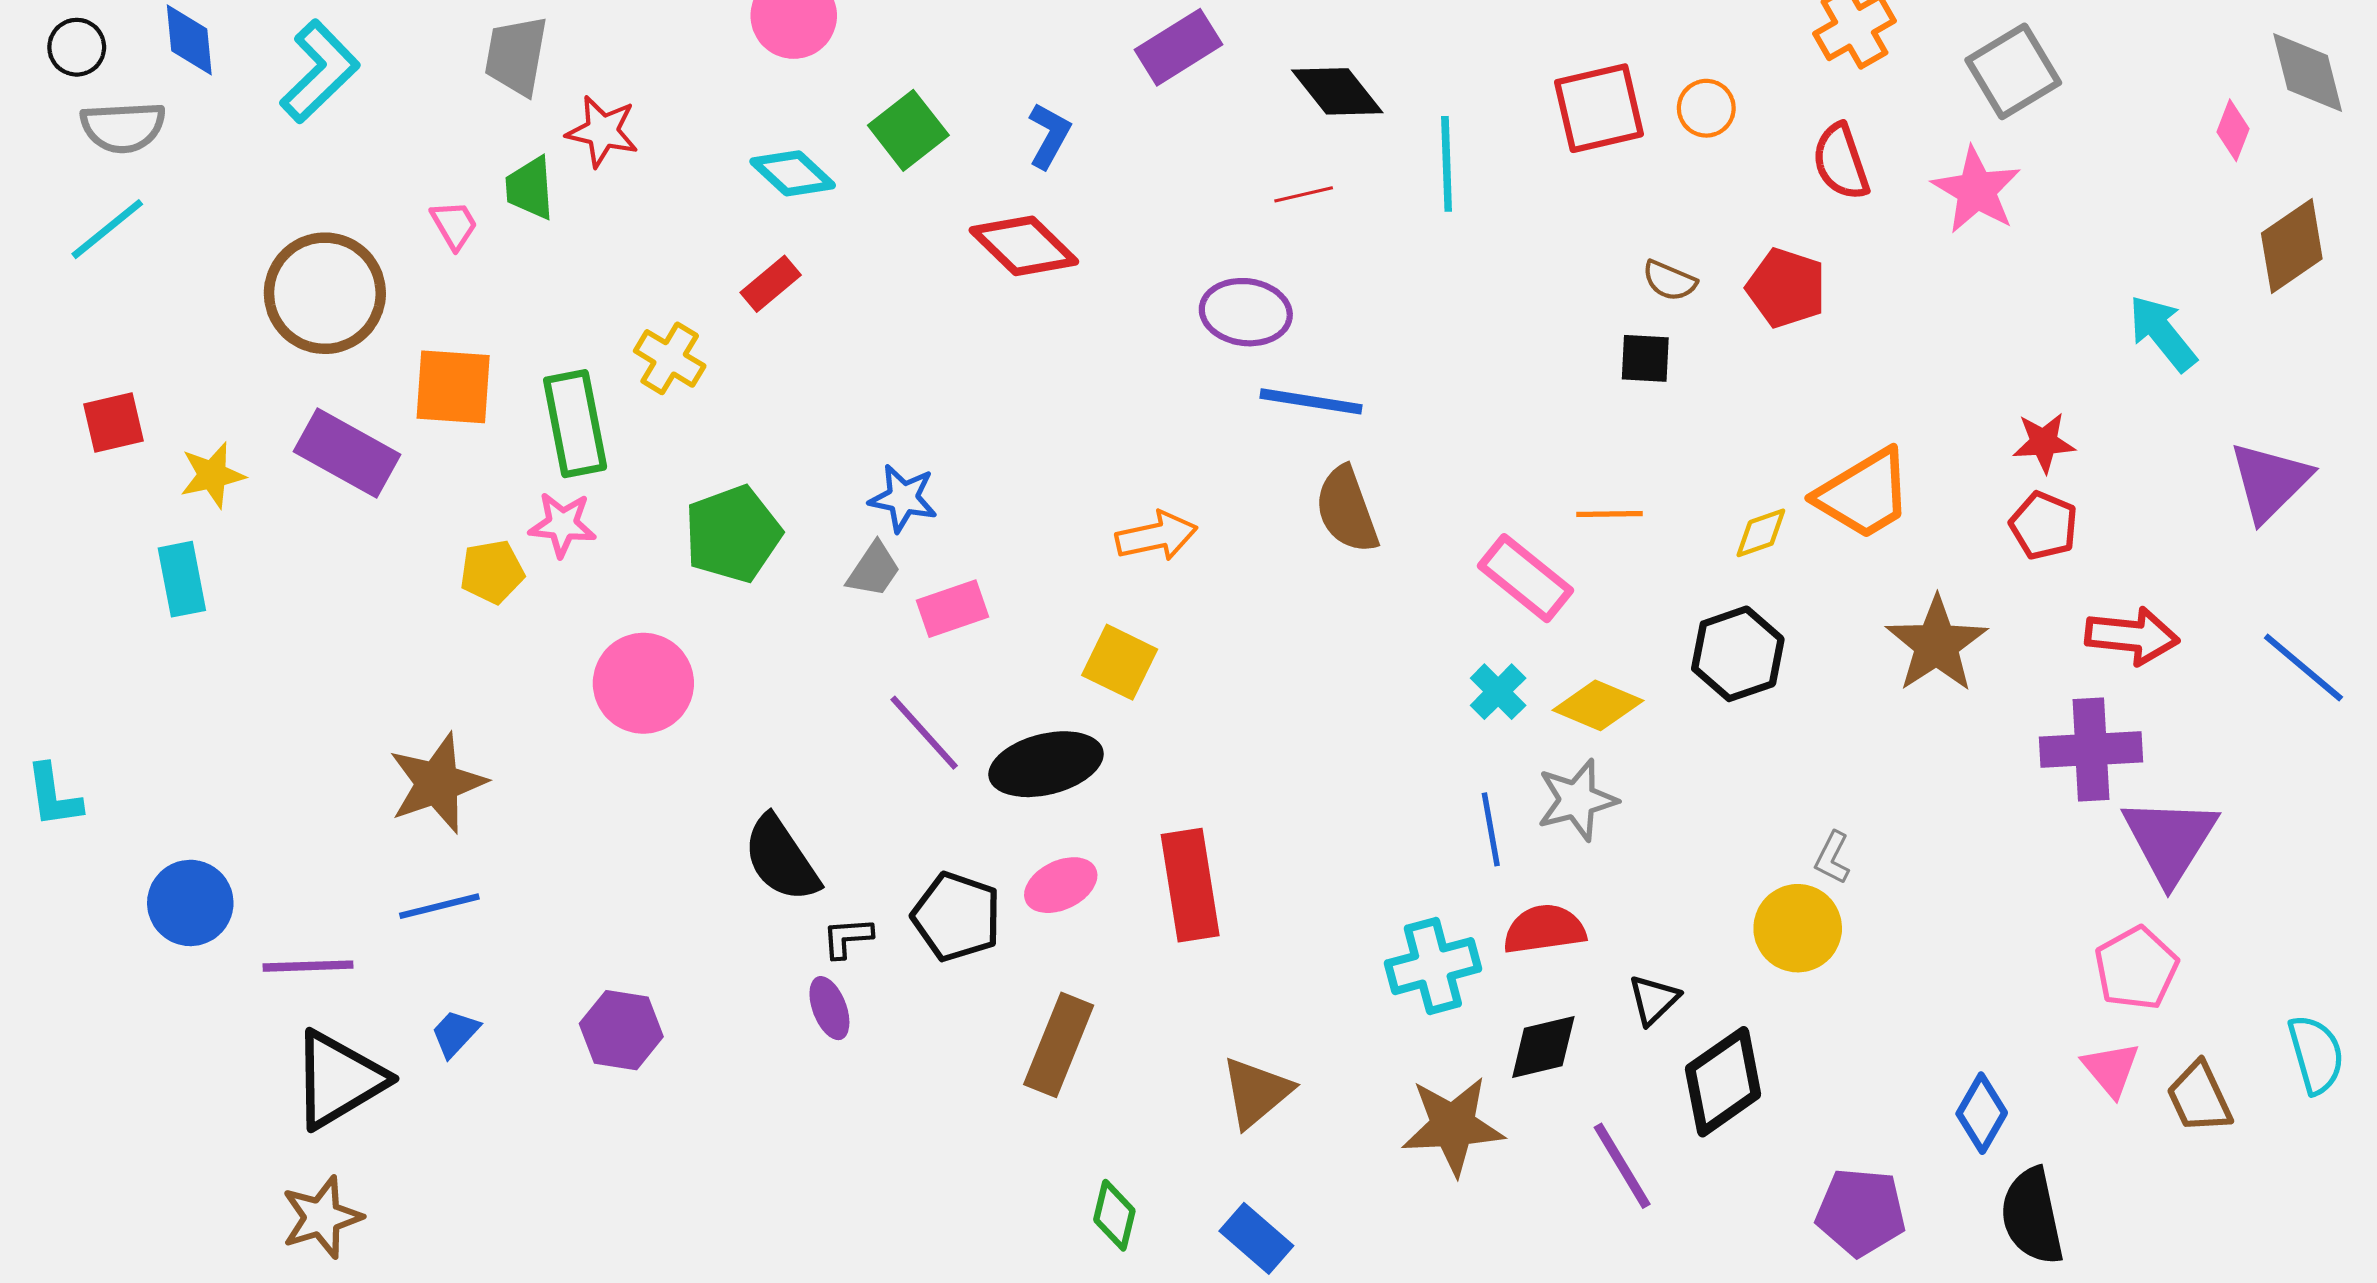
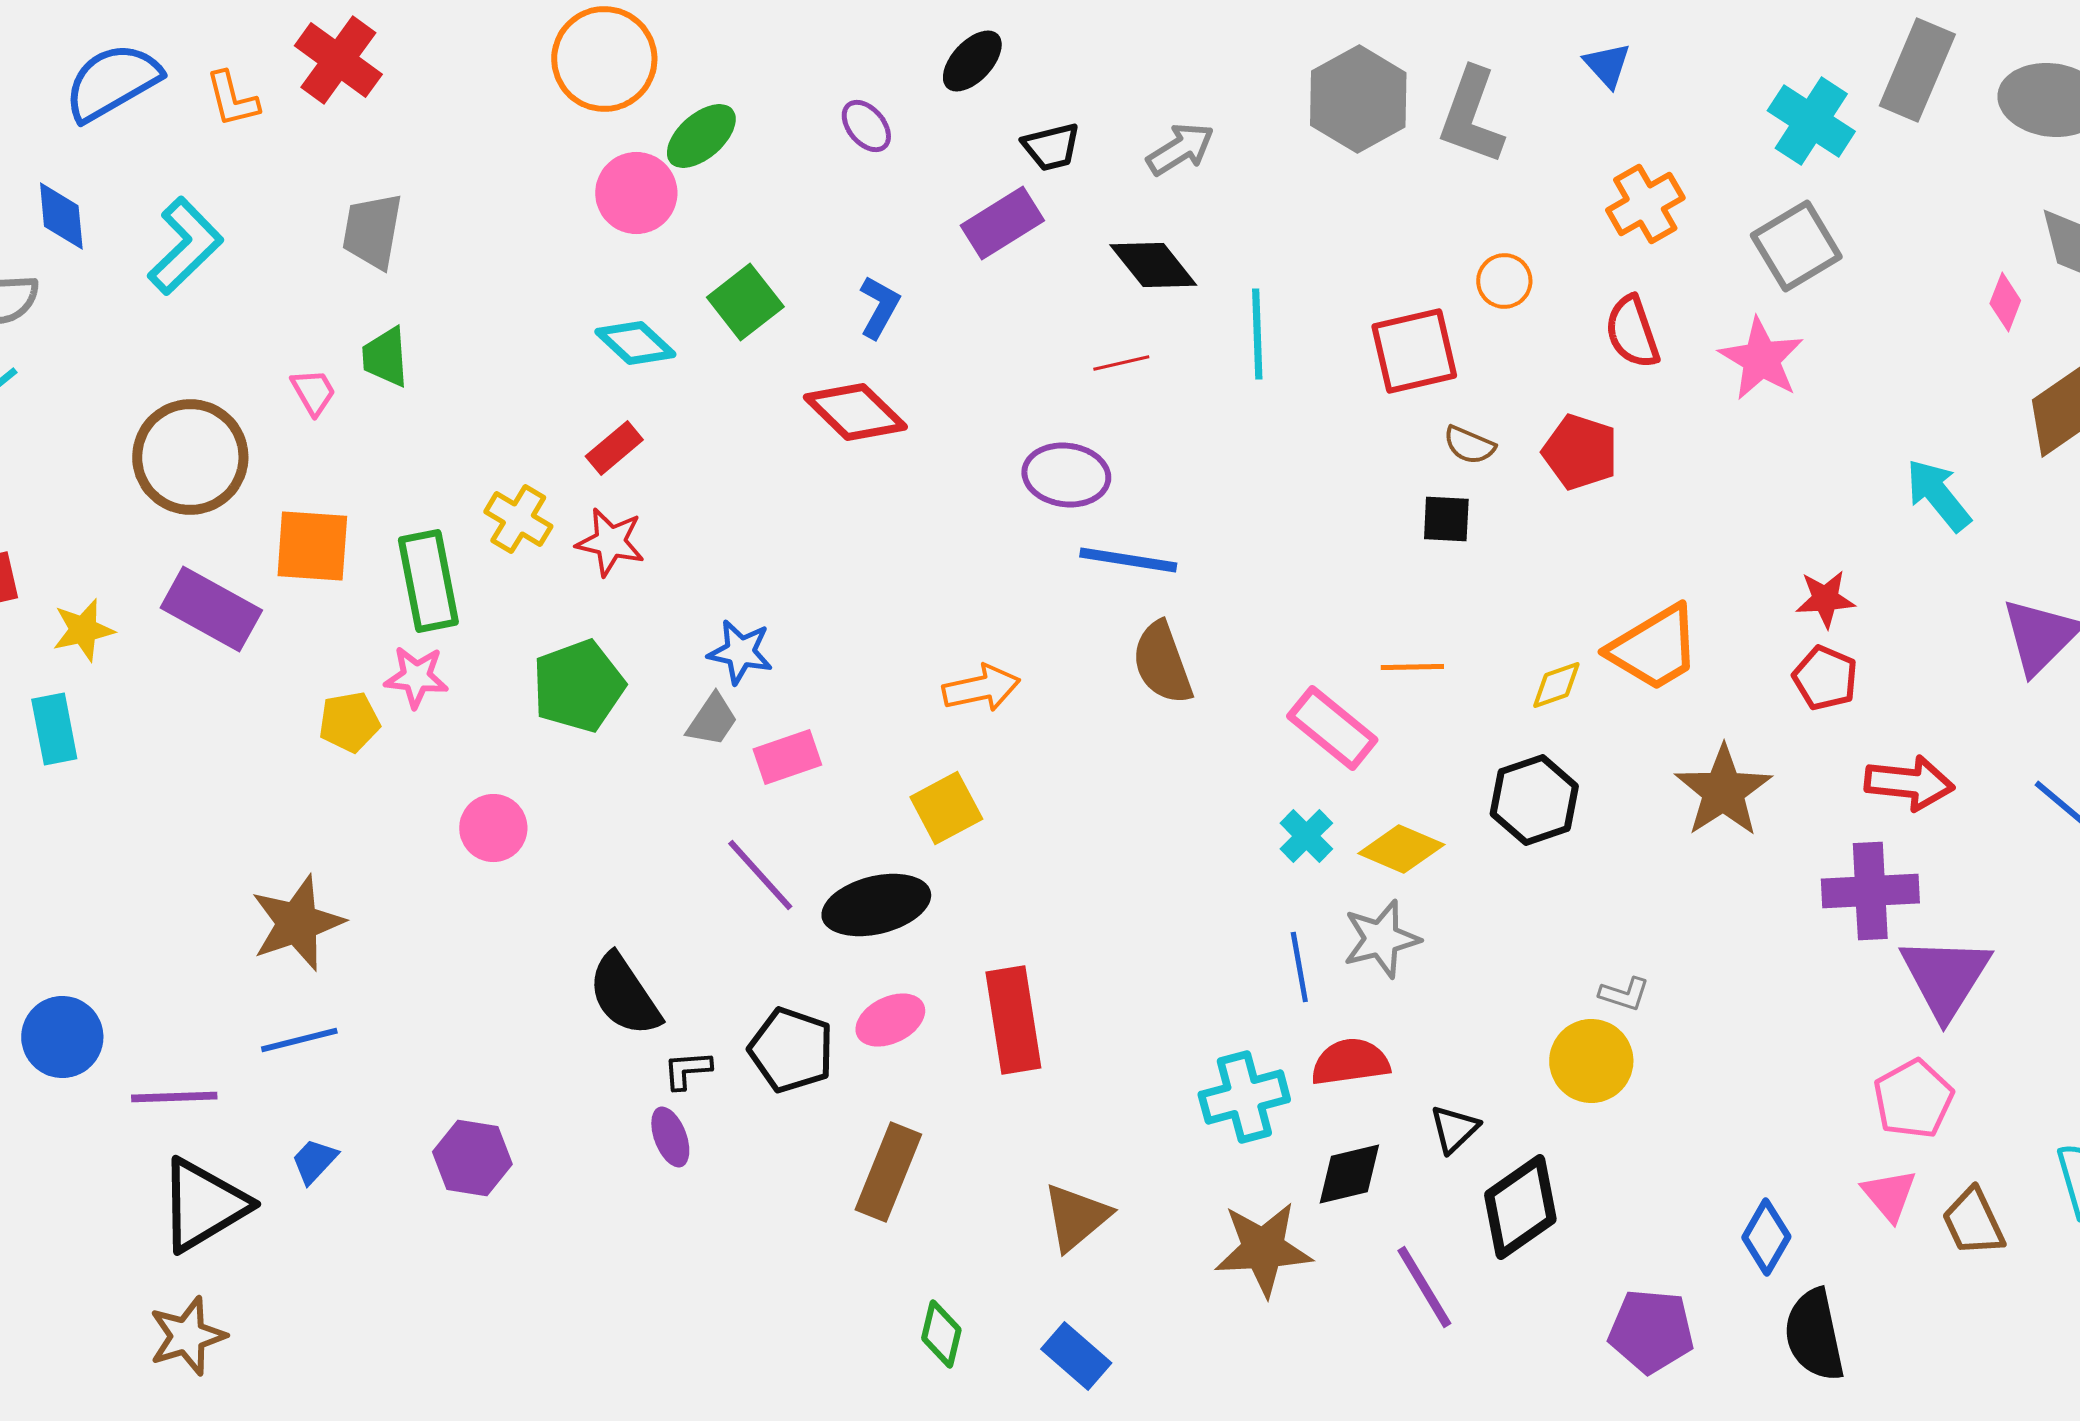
red square: (1599, 108) -> (1414, 351), moved
red star: (602, 131) -> (610, 542), moved
yellow square: (1120, 662) -> (946, 808), turned 36
pink circle: (643, 683) -> (493, 828), size x0.7
gray L-shape: (1832, 858) -> (1624, 994), turned -99

